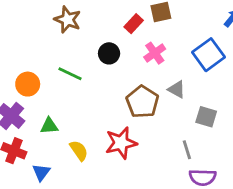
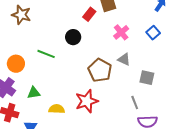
brown star: (68, 20) -> (21, 15), moved
pink cross: (155, 53) -> (121, 32), moved
blue square: (209, 55) -> (153, 33), moved, size x0.6
yellow semicircle: (79, 151) -> (57, 109), turned -49

